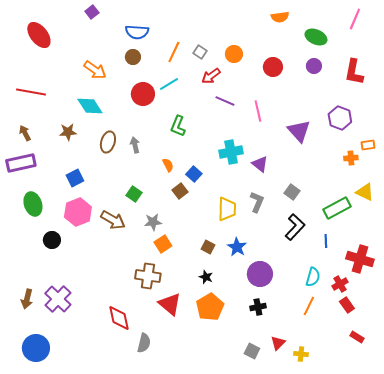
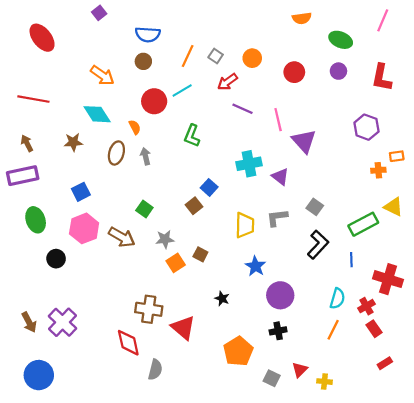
purple triangle: (299, 131) -> (304, 141), moved
orange semicircle: (168, 165) -> (135, 127), moved
gray L-shape: (257, 202) -> (277, 218), turned -120
brown square: (208, 247) -> (200, 254), moved
brown cross: (148, 276) -> (149, 309), moved
brown arrow: (27, 299) -> (29, 322), turned -42
orange pentagon: (210, 307) -> (238, 351), moved
red rectangle: (357, 337) -> (385, 363), turned -64

